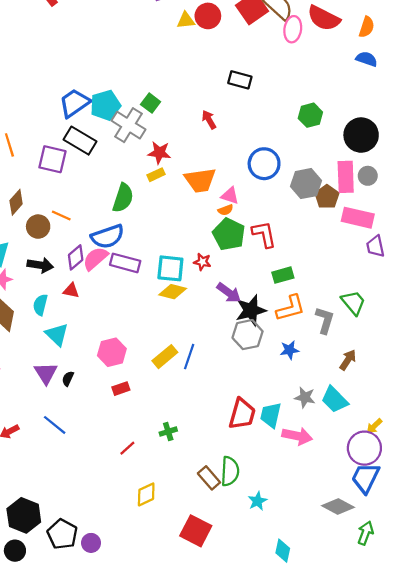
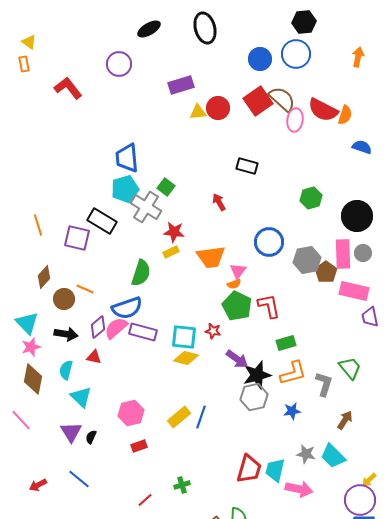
orange semicircle: (367, 27) -> (345, 115), moved
blue trapezoid: (74, 103) -> (127, 158), moved, turned -60
pink triangle: (230, 196) -> (238, 271), turned 48

